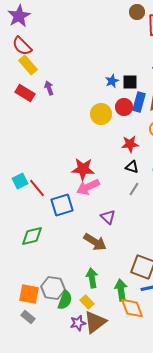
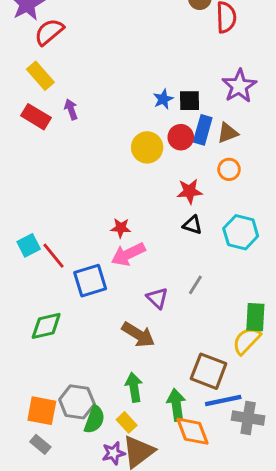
red semicircle: (22, 46) -> (49, 32), moved, turned 95
red star: (83, 169) -> (121, 228), size x0.6
gray line: (134, 189) -> (195, 285), moved

